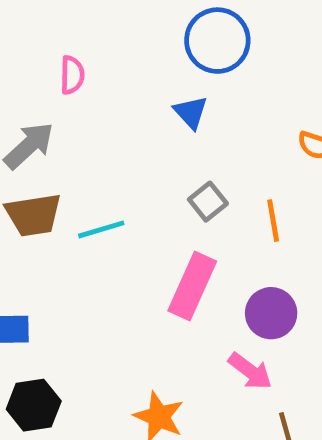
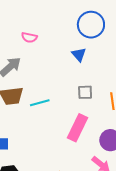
pink semicircle: (72, 75) -> (29, 37), turned 98
gray square: (208, 202) -> (85, 92), turned 35

